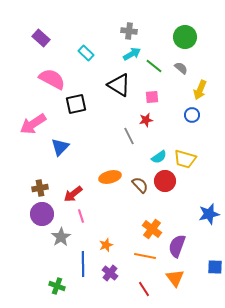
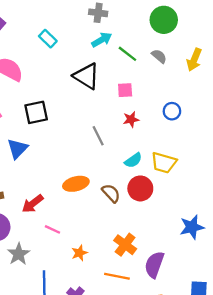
yellow arrow: (200, 90) -> (194, 60), moved
black square: (76, 104) -> (36, 112), moved
red star: (146, 120) -> (131, 119), moved
pink line: (81, 216) -> (52, 229), moved, turned -48
orange star: (106, 245) -> (79, 253), moved

